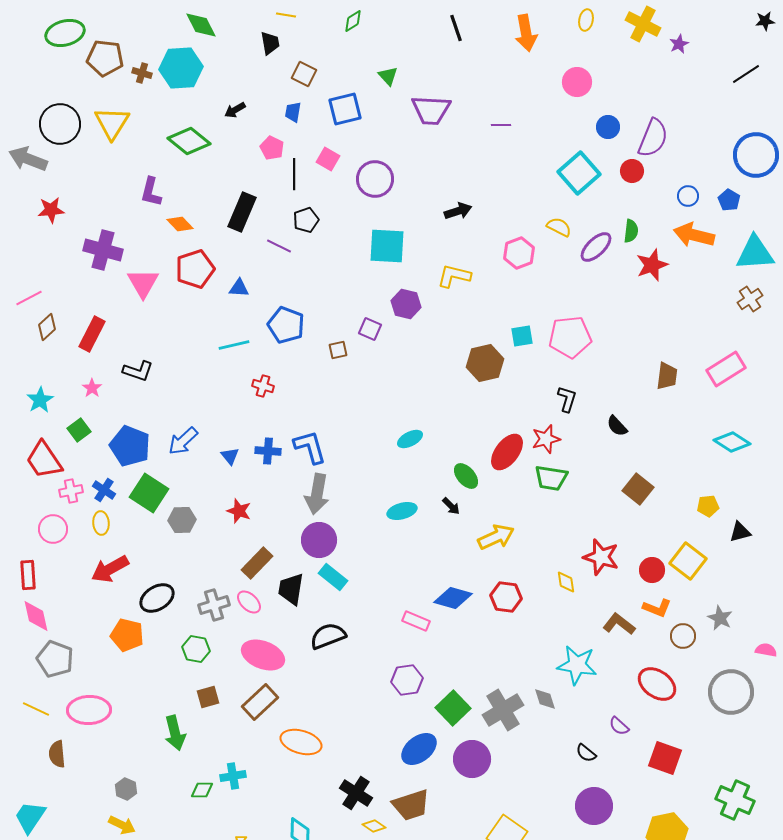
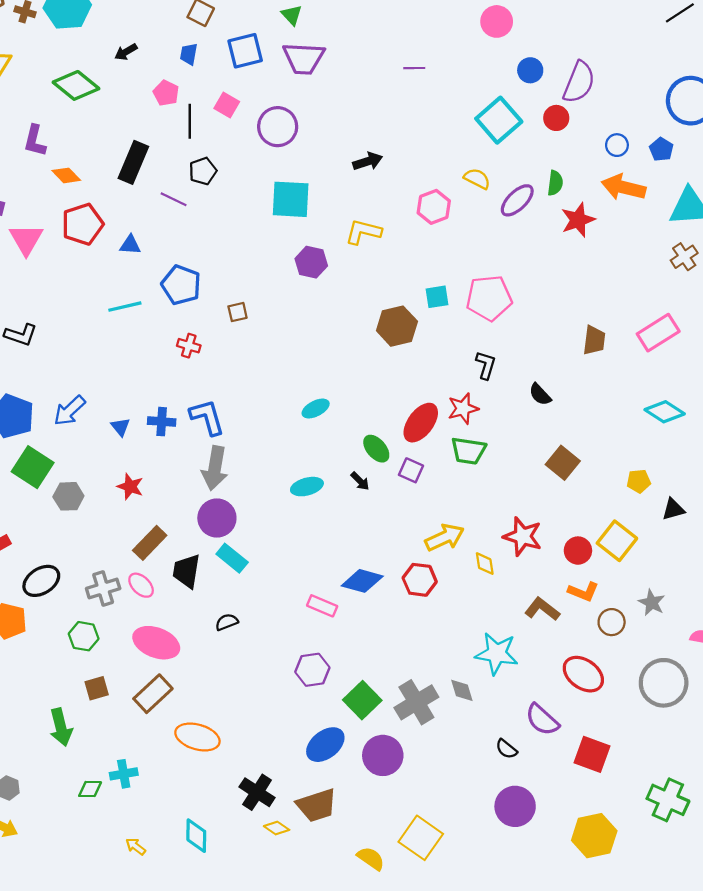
purple trapezoid: (431, 110) -> (304, 58), moved
purple square: (370, 329) -> (411, 470), moved
red cross: (263, 386) -> (189, 346), moved
yellow arrow: (496, 537) -> (445, 538), moved
black semicircle: (328, 636) -> (227, 622), size x0.6
purple semicircle: (619, 726) -> (542, 720), size x1.6

